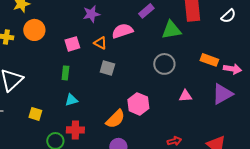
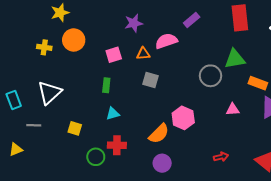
green triangle: (171, 30) -> (235, 59), moved
orange triangle: (100, 43) -> (143, 54), turned -32
orange rectangle: (209, 60) -> (258, 83), moved

